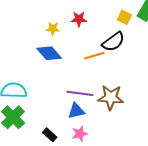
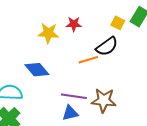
yellow star: (53, 29) -> (48, 33), size x1.5
blue diamond: (49, 53) -> (37, 70), moved

